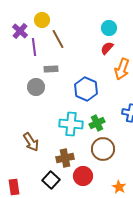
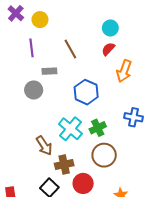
purple cross: (20, 31) -> (16, 13), moved
brown line: (58, 39) -> (70, 49), moved
cyan cross: (71, 124) -> (70, 129), turned 35
brown arrow: (31, 142) -> (44, 146), moved

